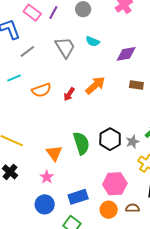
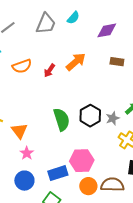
cyan semicircle: (93, 41) -> (73, 18), turned -72
gray trapezoid: (65, 47) -> (46, 24), turned 55
orange triangle: (54, 153) -> (19, 131), moved
pink hexagon: (115, 184) -> (82, 161), moved
brown semicircle: (133, 208) -> (112, 185), size x1.6

